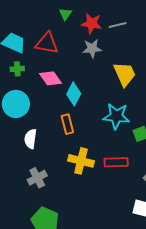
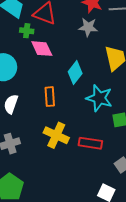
green cross: (17, 69) -> (27, 31), moved
cyan diamond: (74, 94) -> (75, 73), moved

